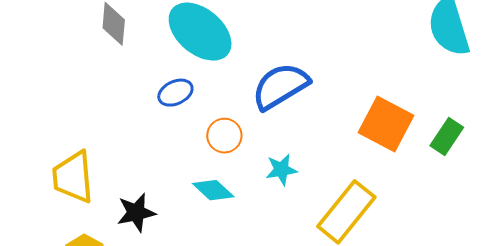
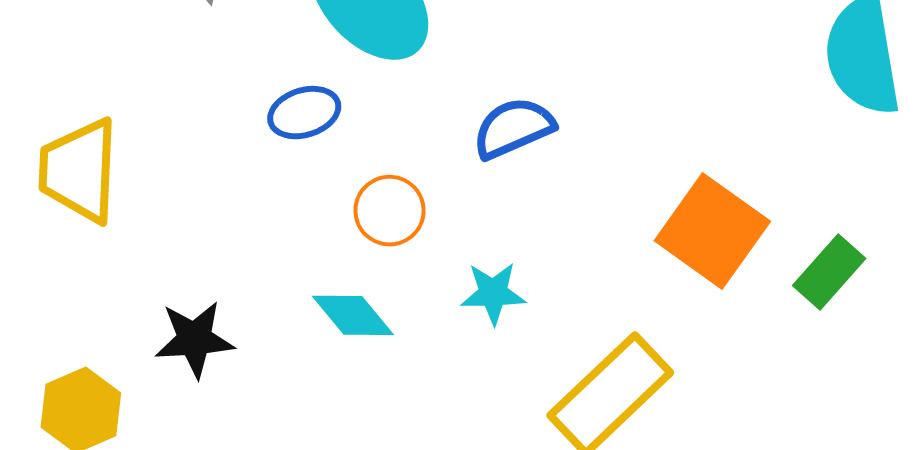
blue semicircle: (280, 86) -> (513, 128), size x0.7
yellow trapezoid: (73, 177) -> (79, 171), moved

